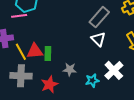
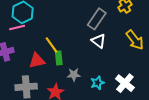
yellow line: (21, 52) -> (51, 45), moved
green rectangle: (48, 54) -> (59, 58), moved
white cross: (114, 70) -> (125, 83), moved

